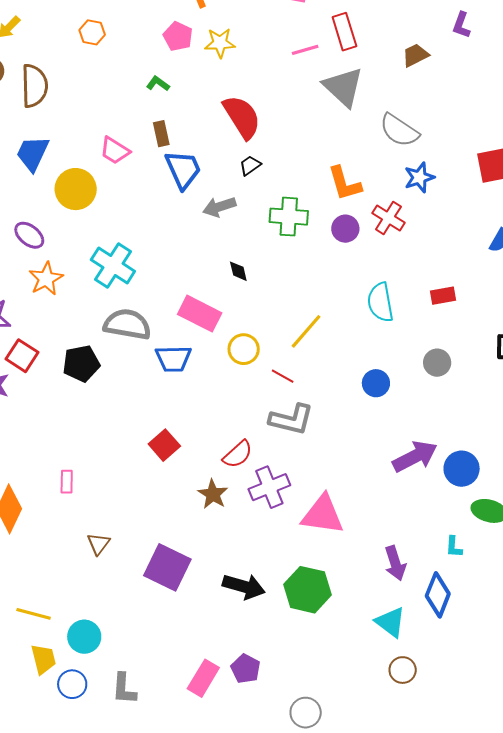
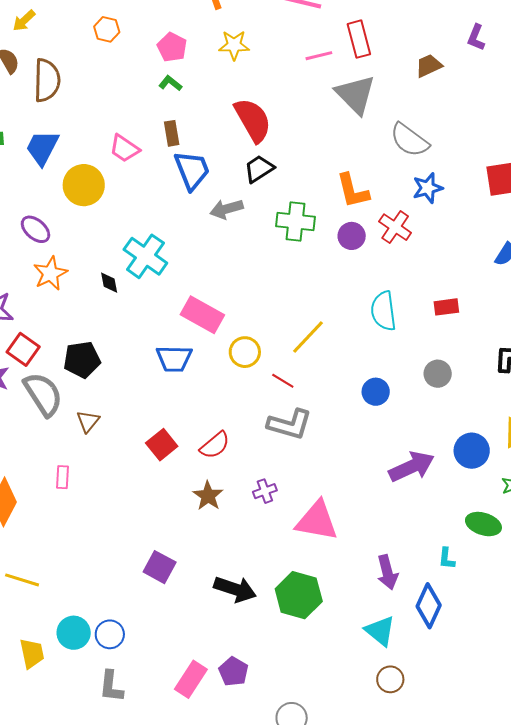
pink pentagon: (178, 36) -> (172, 47), moved
black trapezoid: (250, 165) -> (259, 169), size x1.4
cyan cross: (113, 265) -> (145, 256), moved
black diamond: (238, 271) -> (109, 283), moved
gray semicircle: (127, 324) -> (43, 394), moved, turned 45
red semicircle: (238, 454) -> (215, 445), moved
blue circle: (462, 469) -> (472, 451), moved
purple cross: (269, 487) -> (265, 491), size x0.6
brown triangle: (98, 544) -> (88, 421), moved
purple square: (167, 567) -> (160, 567), size x0.7
yellow line: (34, 614) -> (22, 580), moved
blue circle: (72, 684) -> (110, 634), moved

